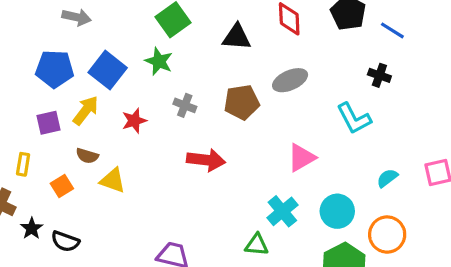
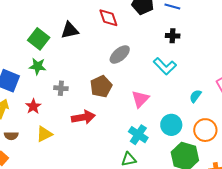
black triangle: (237, 37) -> (70, 30), moved
brown pentagon: (242, 102) -> (101, 86), moved
yellow triangle: (113, 180) -> (44, 134), moved, turned -30

